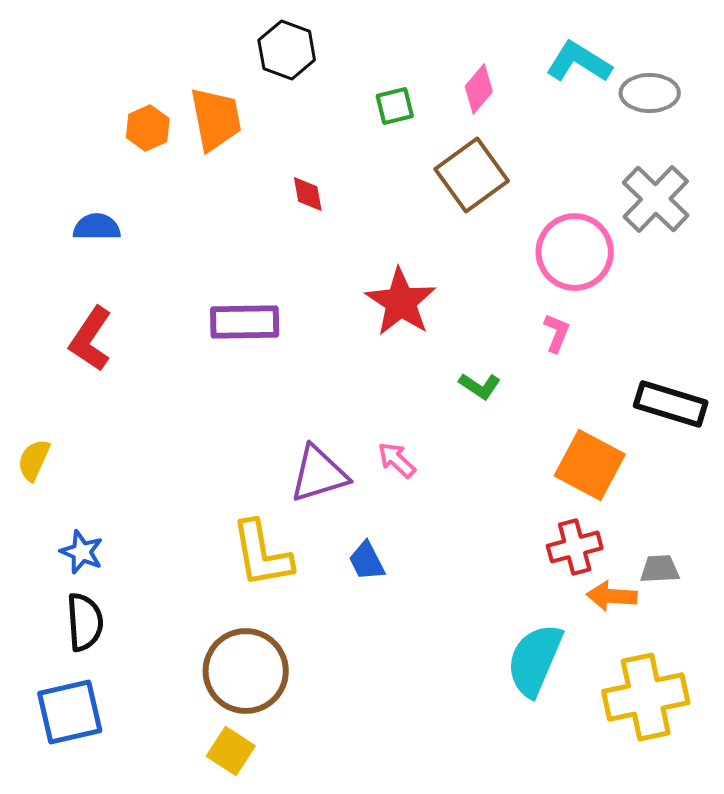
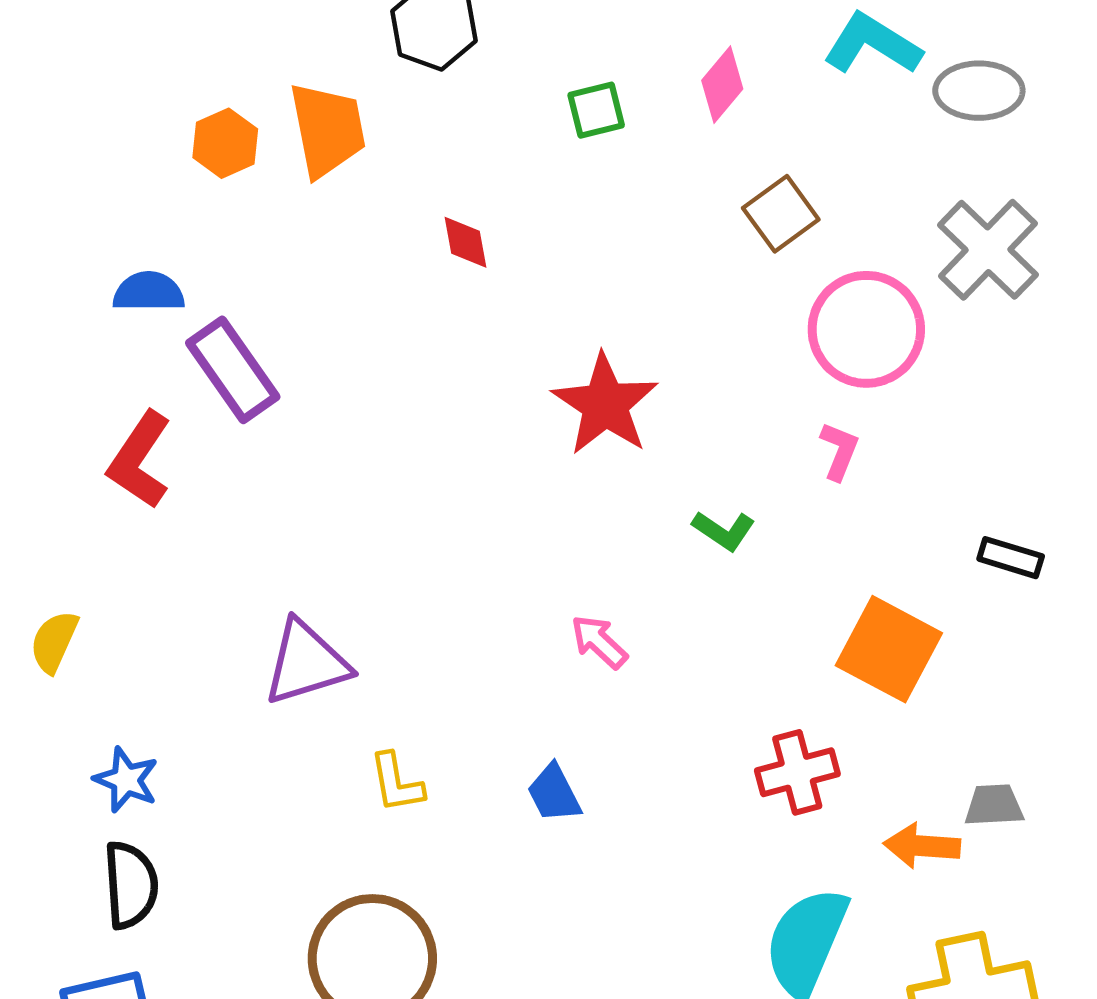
brown square: (472, 175) -> (781, 214), moved, size x0.7
purple rectangle: (245, 322) -> (233, 370), moved, turned 56
black rectangle: (671, 404) -> (1011, 558), size x0.6
purple triangle: (319, 474) -> (306, 663), moved
red cross: (575, 547) -> (797, 772), moved
yellow L-shape: (262, 554) -> (396, 783), size x0.6

